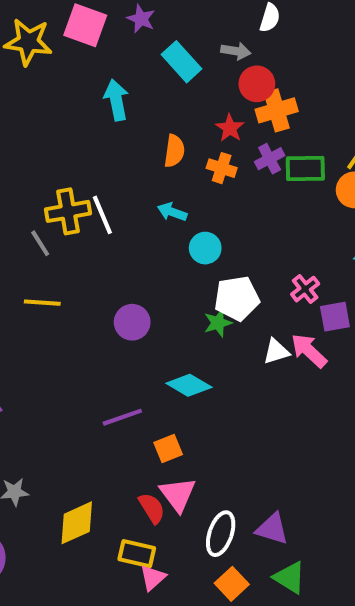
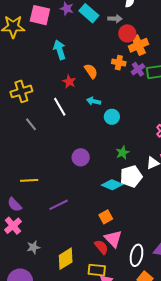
cyan rectangle: (182, 62) -> (89, 13), moved
red star: (230, 128) -> (69, 82), moved
orange semicircle: (174, 151) -> (91, 71), turned -35
orange cross: (222, 168) -> (119, 63), moved
yellow cross: (68, 211) -> (21, 91), moved
white pentagon: (237, 298) -> (131, 176), moved
yellow line: (42, 303) -> (29, 180), moved
purple line: (122, 417) -> (59, 205), moved

